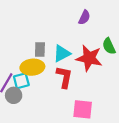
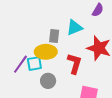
cyan triangle: (62, 53) -> (74, 27), moved
gray circle: (14, 95) -> (48, 81), moved

